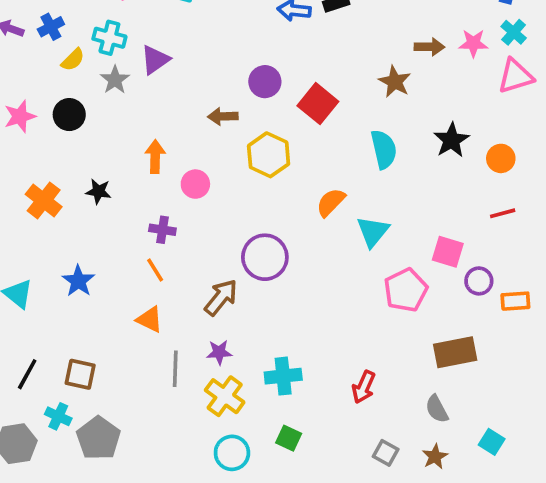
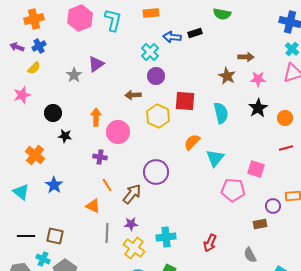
cyan cross: (109, 38) -> (150, 52), moved, turned 30
pink star: (473, 43) -> (258, 79), moved
yellow semicircle: (73, 60) -> (34, 68), moved
red square: (318, 104) -> (185, 101), moved, turned -35
black circle: (69, 115) -> (53, 113), moved
pink circle: (195, 184) -> (118, 132), size x1.5
orange cross: (44, 200) -> (35, 155), moved
orange line: (155, 270) -> (107, 185), moved
purple circle: (479, 281) -> (273, 206), moved
pink pentagon: (406, 290) -> (233, 190), turned 30
brown rectangle: (455, 352) -> (260, 224), size x0.6
black line: (27, 374) -> (26, 236), turned 60

